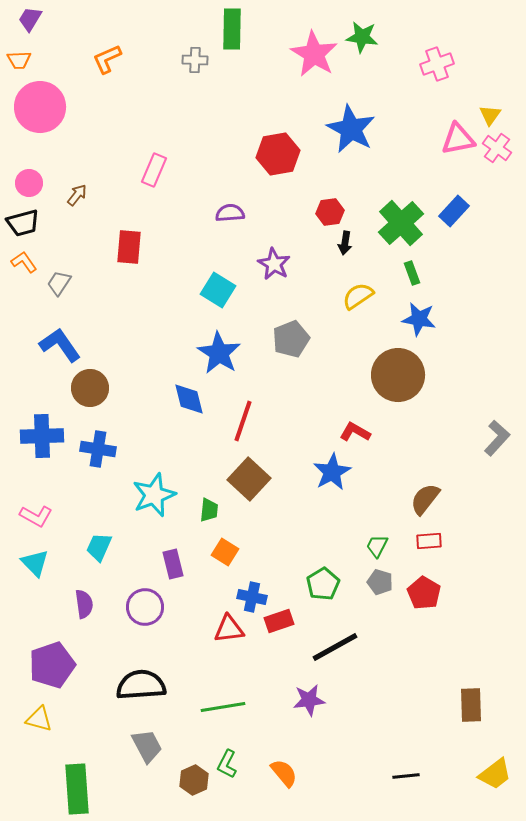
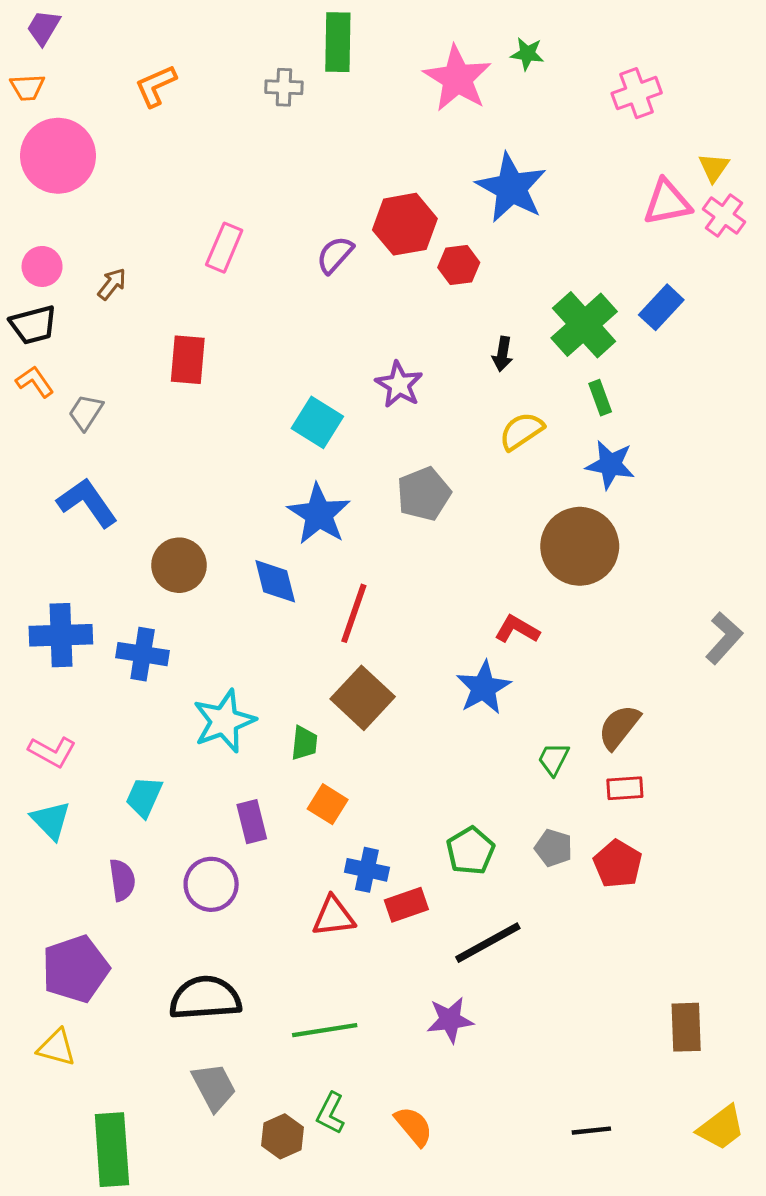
green star: (362, 37) -> (527, 54), size x0.7
red hexagon: (330, 212) -> (459, 265), moved
purple semicircle: (230, 213) -> (335, 255), moved, turned -44
brown circle: (90, 388) -> (179, 565), moved
green trapezoid: (377, 546) -> (553, 759), moved

